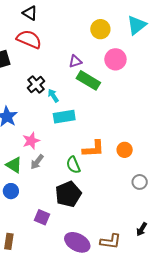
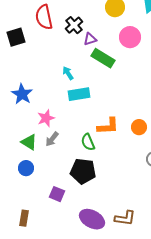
red semicircle: (29, 39) -> (44, 17), turned -125
black cross: (36, 84) -> (74, 25), moved
black pentagon: (68, 194) -> (83, 171), turned 30

